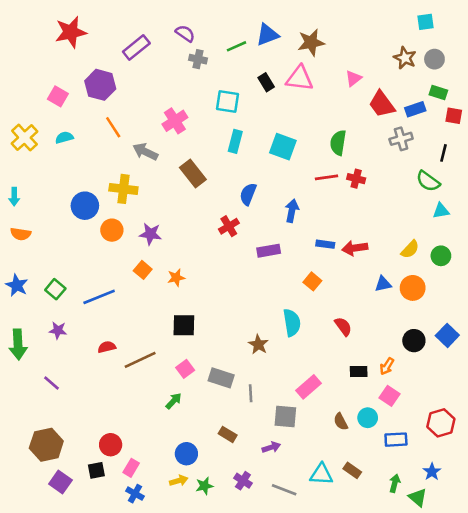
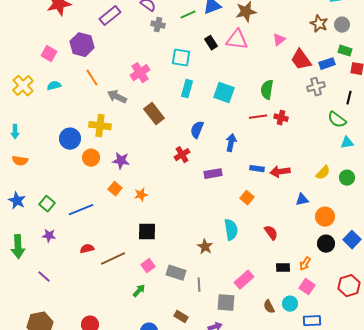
orange circle: (413, 288) -> (325, 217), moved
red hexagon: (441, 423) -> (349, 286), moved

